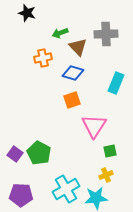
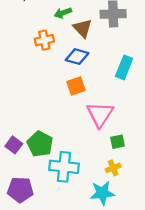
cyan cross: (66, 189) -> (64, 167), moved, turned 36

